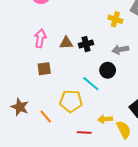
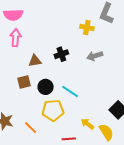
pink arrow: (40, 38) -> (15, 38), moved
brown triangle: (66, 43) -> (35, 61), moved
black circle: (108, 70) -> (46, 87), moved
yellow arrow: (105, 119) -> (87, 124), turned 48

